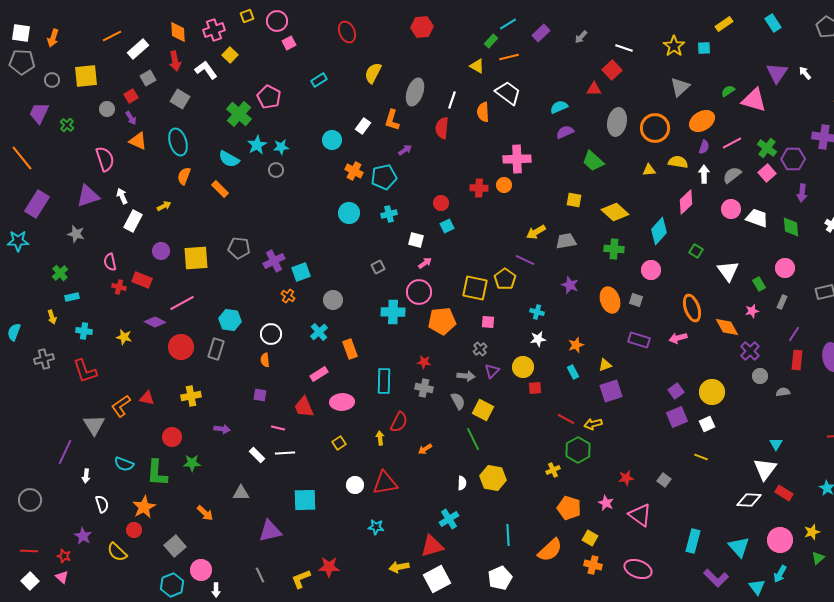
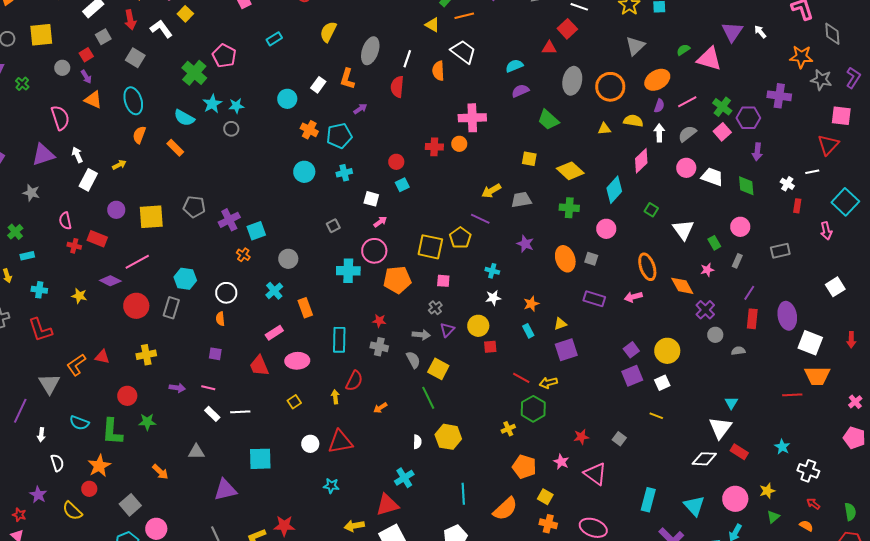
pink line: (278, 428) -> (208, 388), moved

